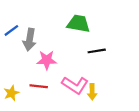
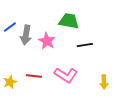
pink star: (47, 60) -> (47, 41), moved, turned 30
yellow arrow: (92, 92) -> (104, 82), moved

